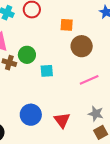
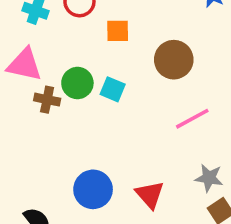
orange square: (67, 25) -> (118, 31), moved
cyan square: (47, 71) -> (113, 89), moved, turned 32

